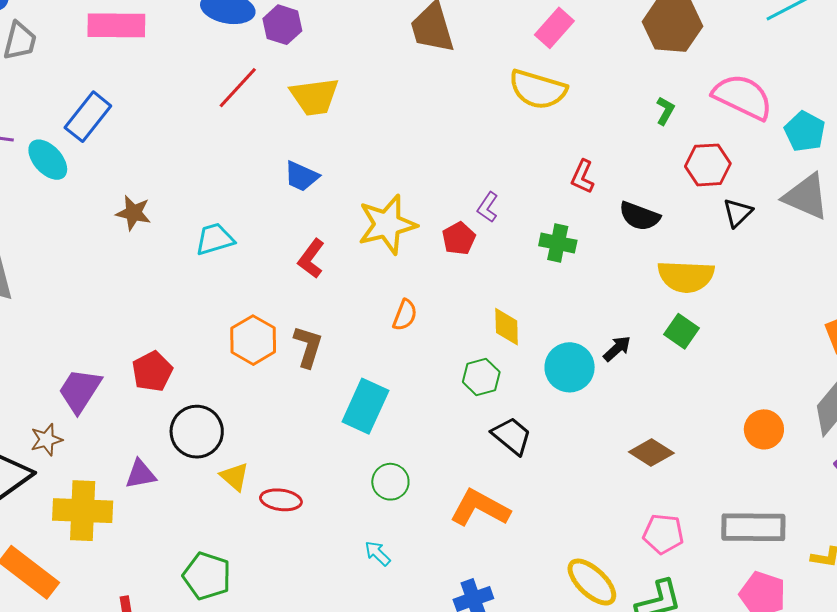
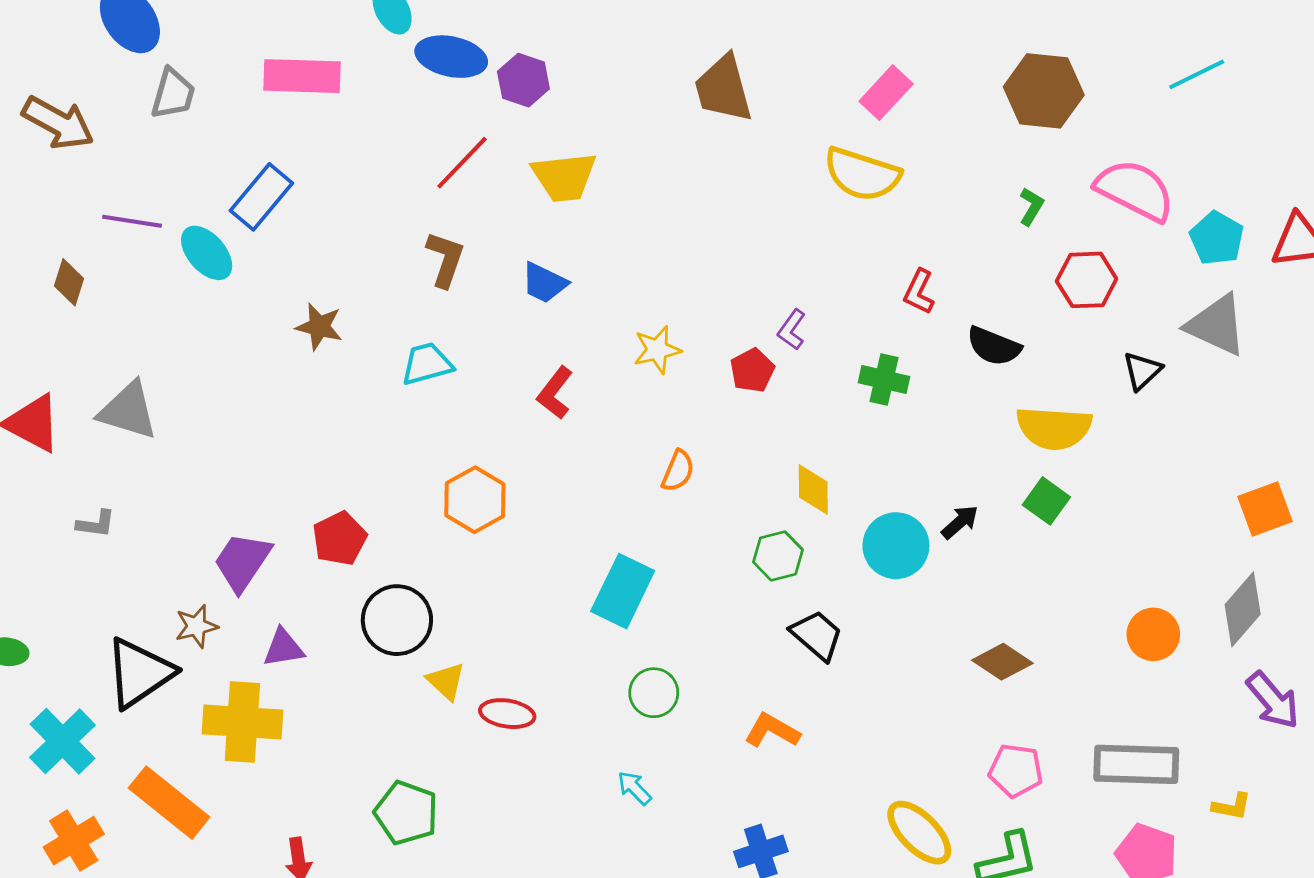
black triangle: (738, 213) -> (1142, 371), moved
yellow star: (387, 225) -> (657, 350), size x0.6
brown L-shape: (308, 347) -> (445, 259), moved
purple triangle: (141, 474) -> (283, 648), moved
orange L-shape: (480, 508) -> (772, 731), size x0.7

